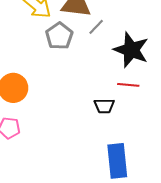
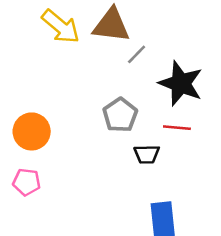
gray pentagon: (59, 36) -> (120, 115), moved

